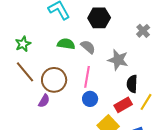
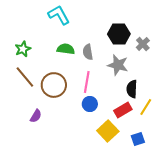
black hexagon: (99, 18) -> (119, 34), moved
gray cross: (143, 31) -> (143, 44), moved
gray semicircle: (88, 47) -> (88, 52), turned -140
purple semicircle: (44, 101) -> (36, 116), moved

